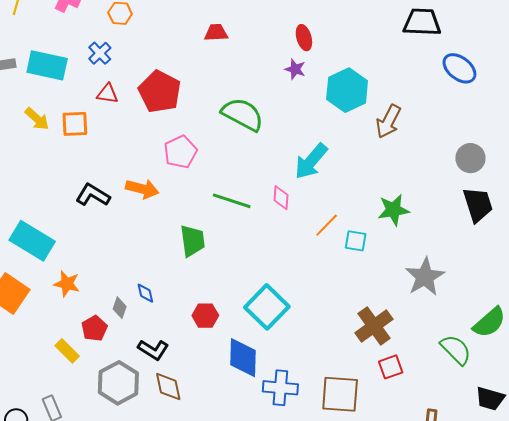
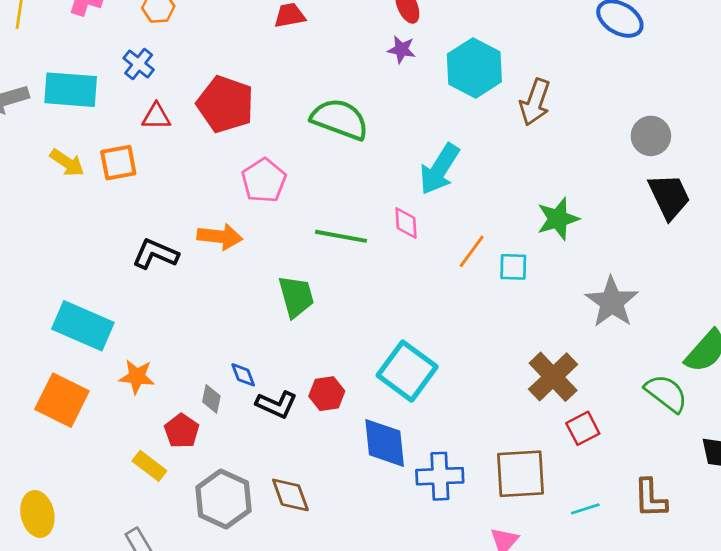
black L-shape: (153, 350) -> (276, 404), moved

